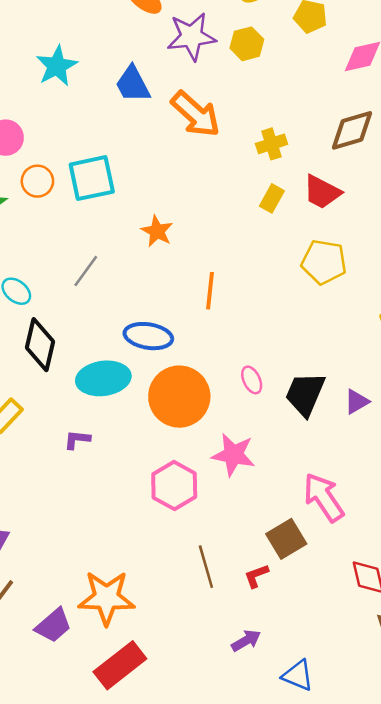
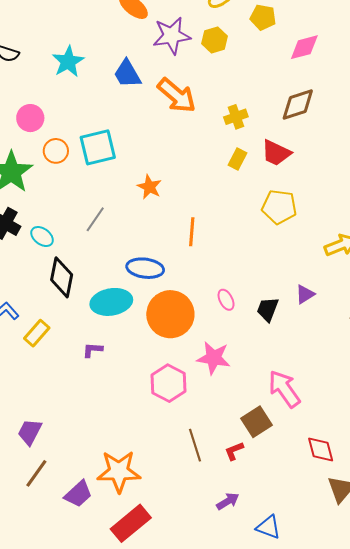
black trapezoid: (305, 394) -> (268, 309), size x0.7
purple triangle: (357, 402) -> (305, 294), moved

